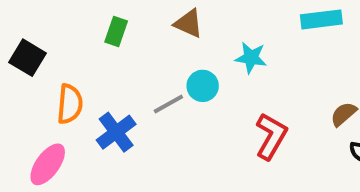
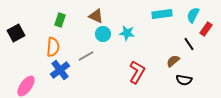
black square: (28, 58) -> (16, 33), turned 30
cyan circle: (203, 86) -> (103, 34), moved
orange semicircle: (70, 104) -> (53, 47), moved

